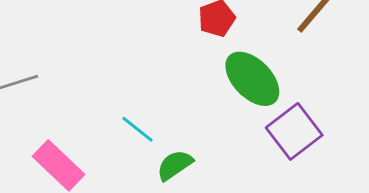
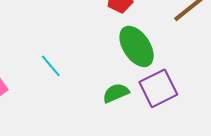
green semicircle: (175, 165) -> (116, 93), moved

